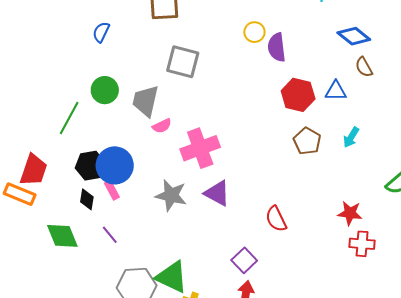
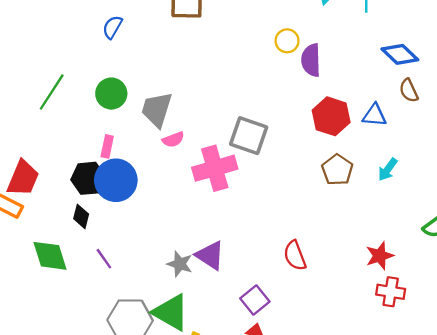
gray square: (183, 62) -> (249, 136), moved
green line: (69, 118) -> (52, 92), moved
pink rectangle: (112, 190) -> (107, 146), moved, turned 36
purple triangle: (217, 193) -> (210, 255), moved
gray star: (171, 195) -> (180, 264), moved, size x0.7
red star: (350, 213) -> (380, 256), turned -30

